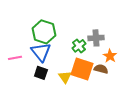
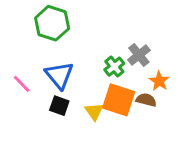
green hexagon: (44, 32) -> (52, 23), moved
gray cross: (96, 38) -> (139, 55), turned -35
pink line: (15, 58) -> (22, 84), turned 56

